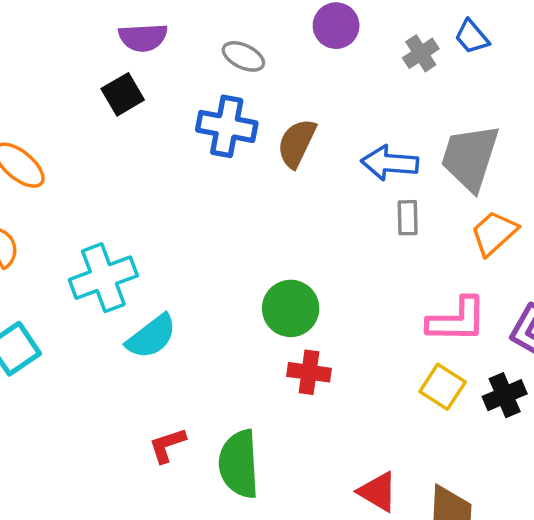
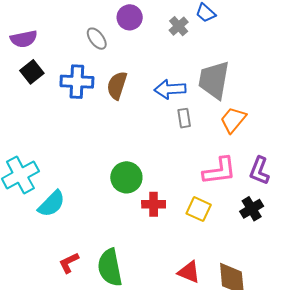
gray ellipse: (243, 56) -> (97, 39), moved, turned 35
black square: (123, 94) -> (32, 72), moved
red cross: (309, 372) -> (154, 204), moved
yellow square: (443, 387) -> (199, 209), moved

